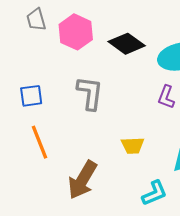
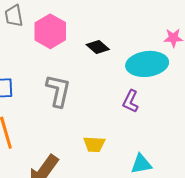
black diamond: (127, 44) -> (98, 47), size x0.7

